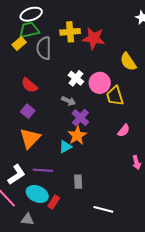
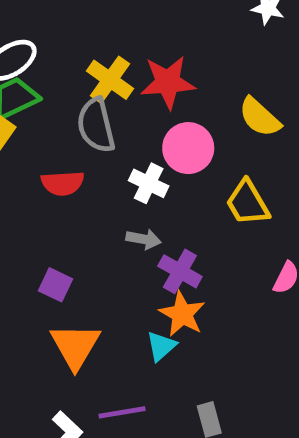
yellow cross: (70, 32) -> (110, 80), turned -36
gray semicircle: (44, 48) -> (96, 125), moved
pink circle: (100, 83) -> (188, 148), moved
red semicircle: (29, 85) -> (63, 183), moved, turned -30

